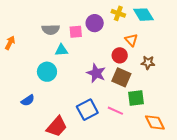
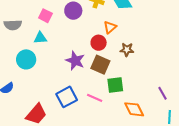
gray semicircle: (51, 29) -> (13, 25), moved
pink square: (76, 32) -> (45, 16), moved, turned 32
orange triangle: (131, 40) -> (110, 27), turned 32

